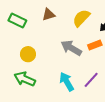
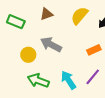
orange rectangle: (95, 45) -> (94, 50), moved
gray arrow: (71, 48) -> (51, 45), moved
green arrow: (25, 79) -> (38, 81), moved

